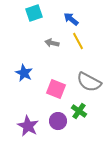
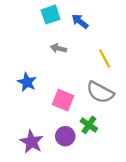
cyan square: (34, 13) -> (51, 15), moved
yellow line: (78, 41) -> (105, 58), moved

